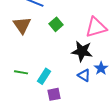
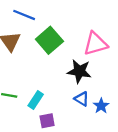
green square: (56, 24) -> (49, 40), size x1.6
blue star: (101, 68) -> (101, 106), moved

